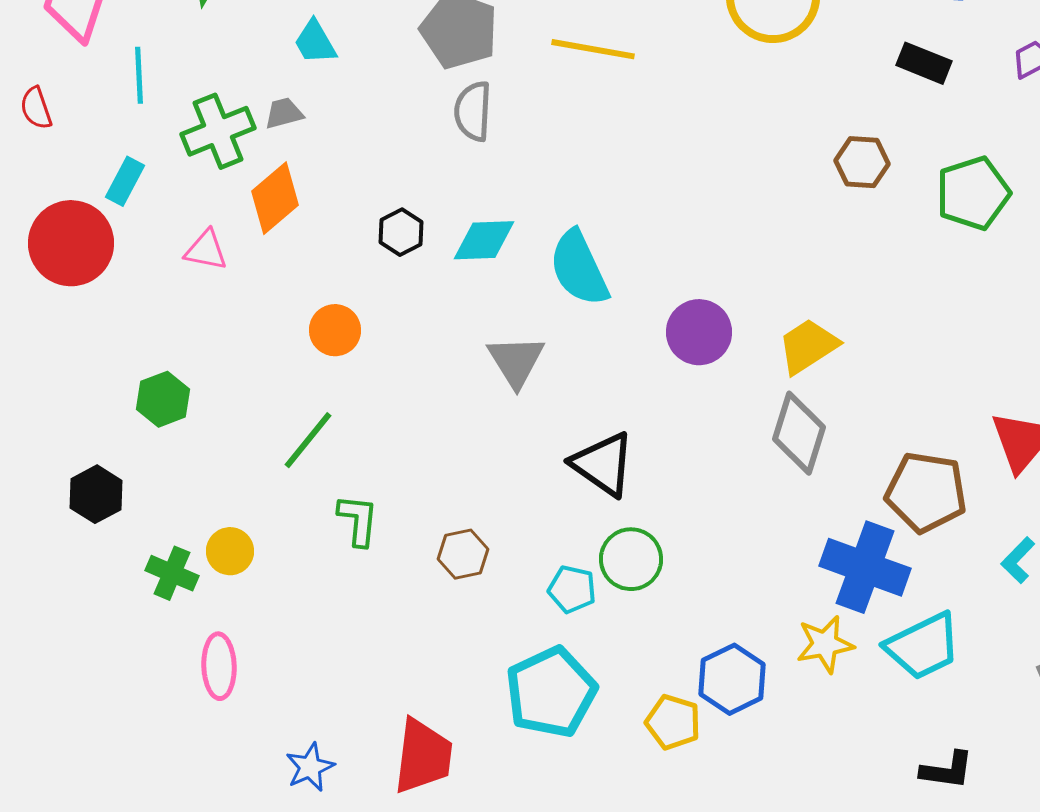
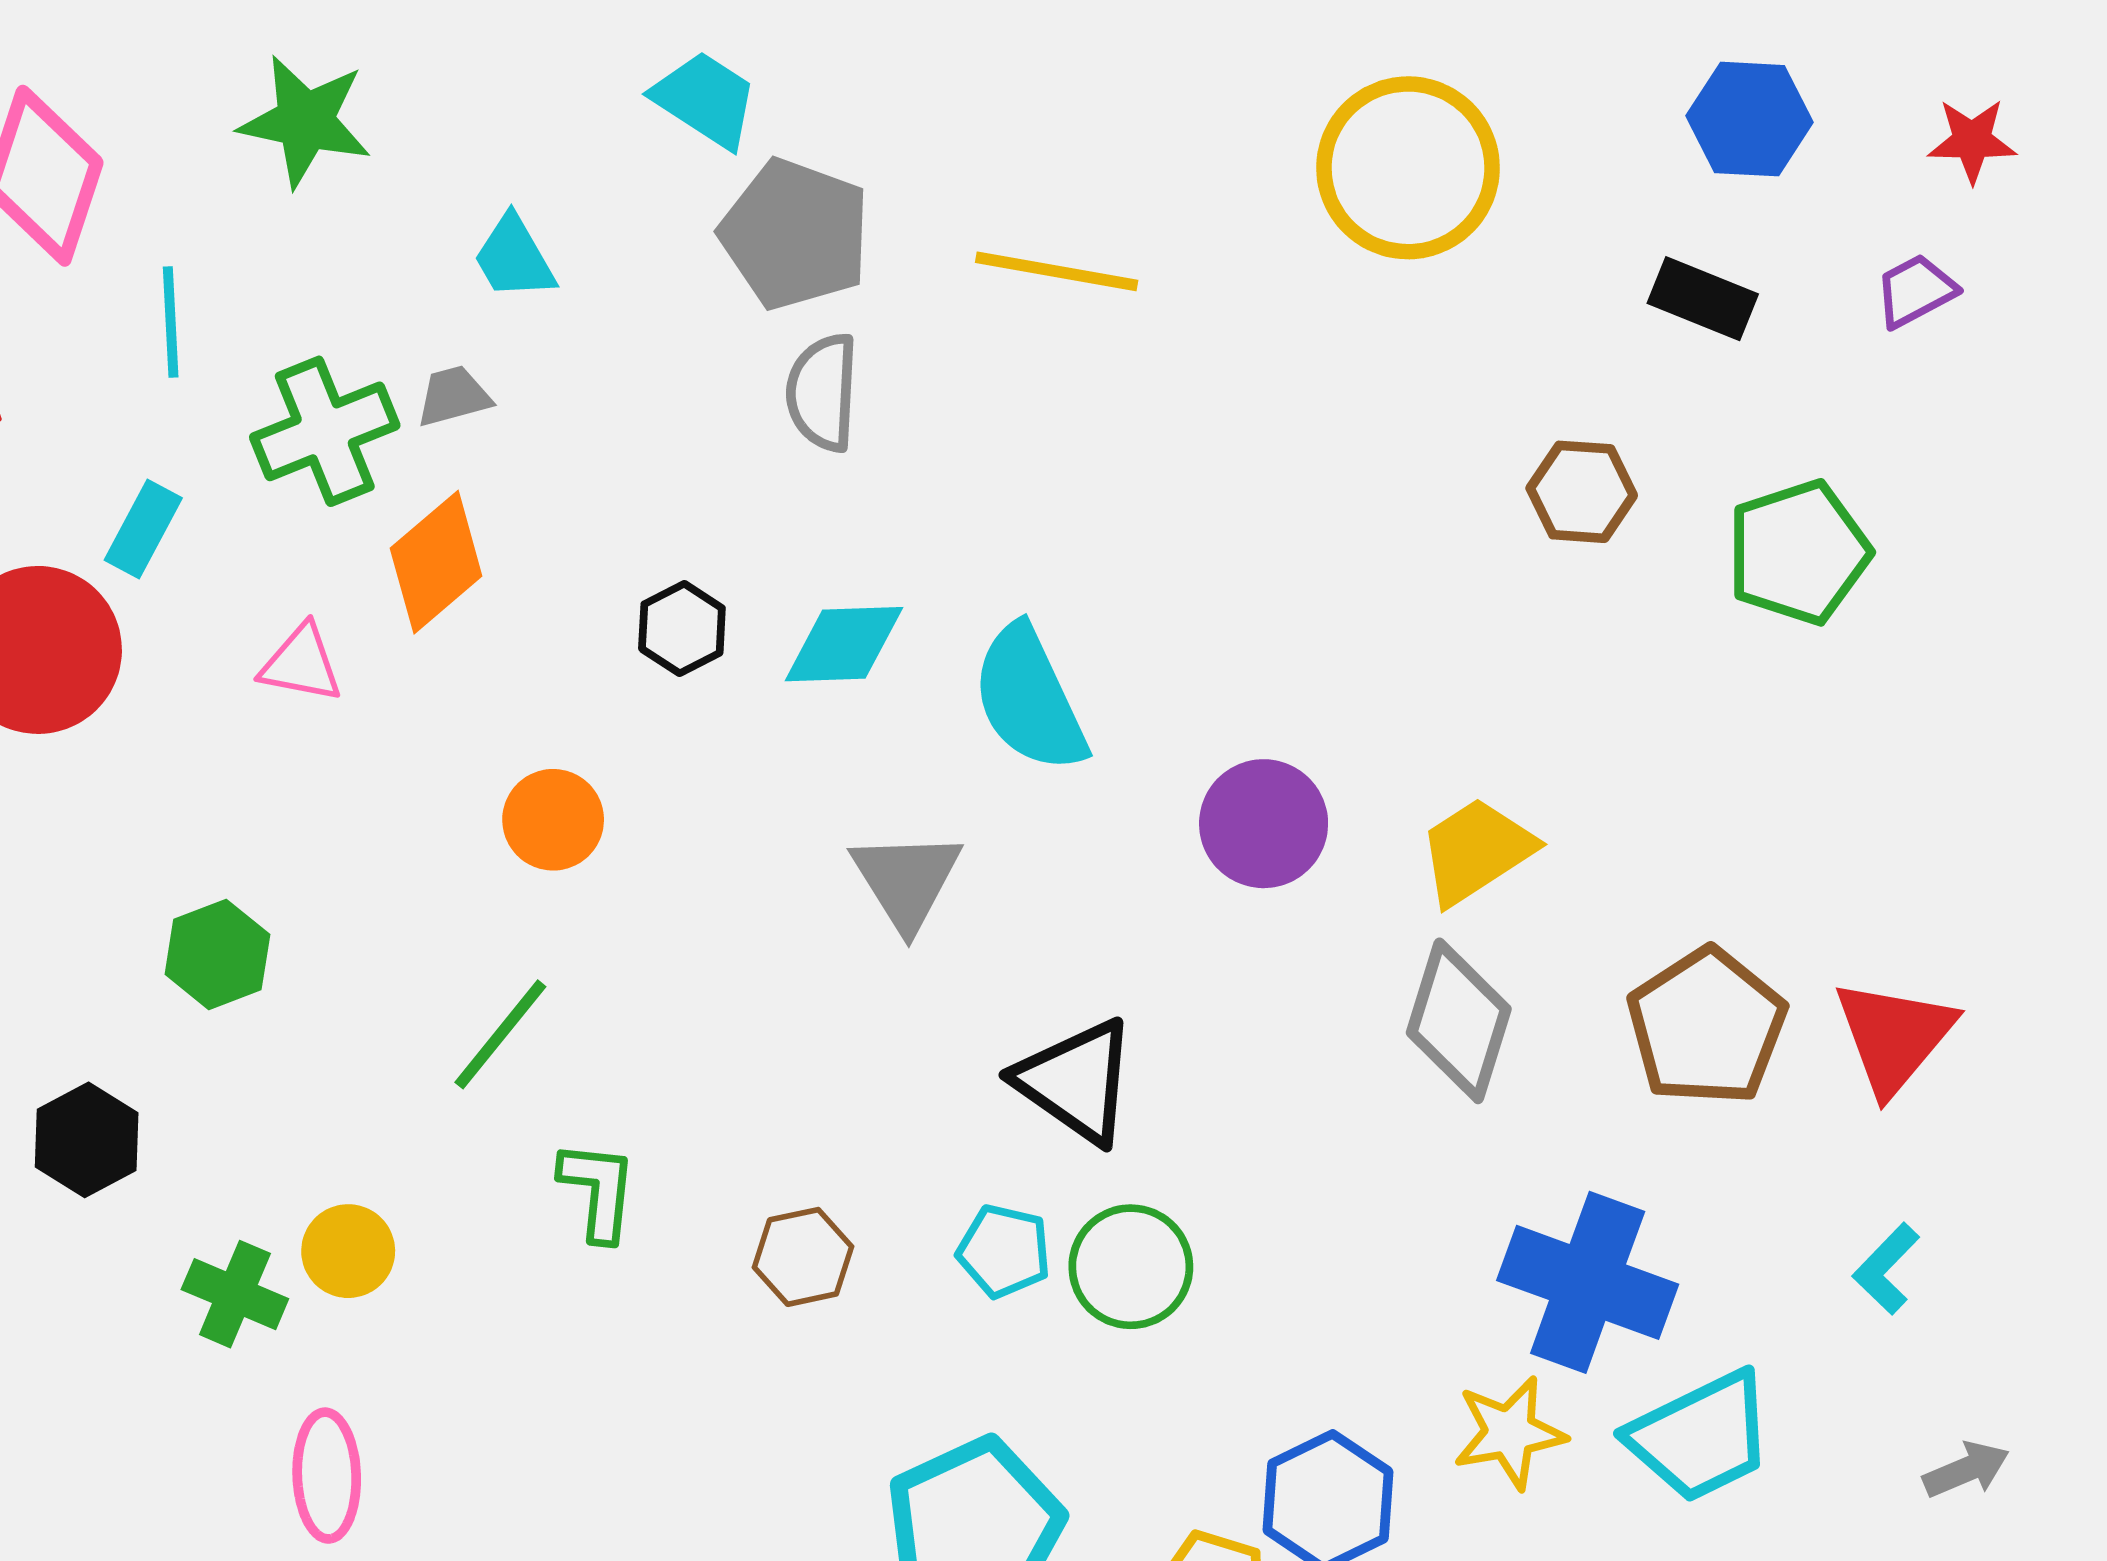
brown pentagon: (926, 492) -> (1707, 1027), moved, turned 30
cyan pentagon: (572, 589) -> (1004, 1251), moved

